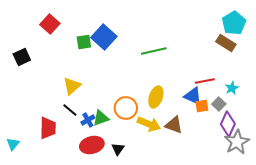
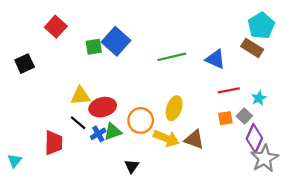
yellow triangle: (72, 86) -> (80, 96), turned 36
blue triangle: (193, 96) -> (215, 59), moved
red ellipse: (92, 145) -> (103, 107), moved

